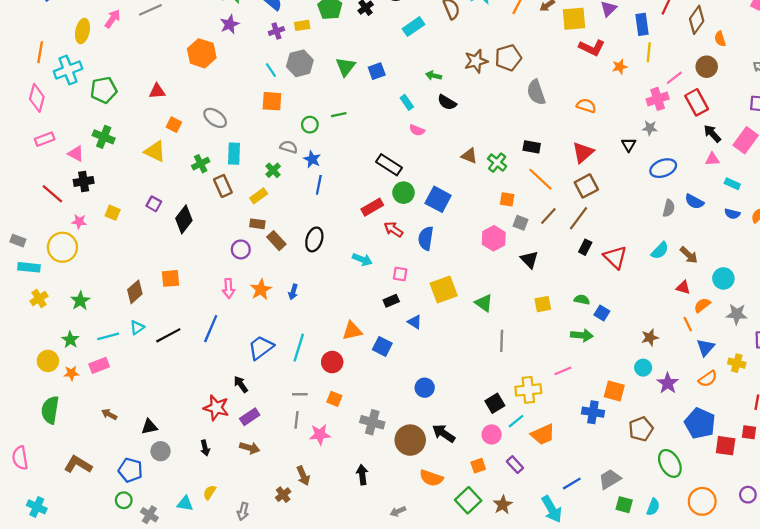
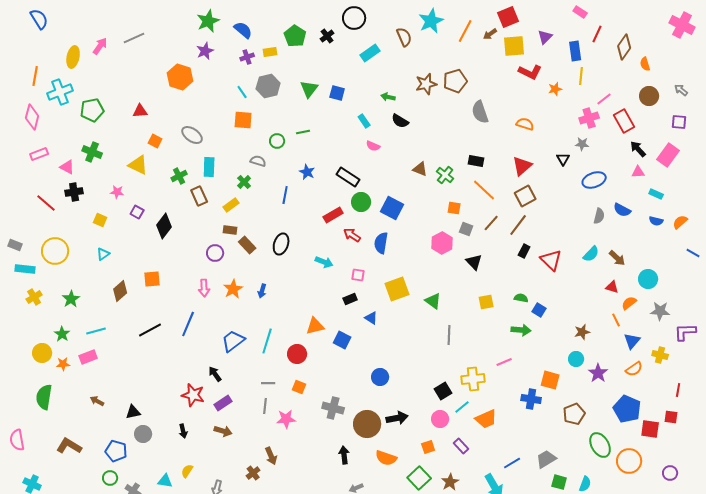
brown circle: (707, 67) -> (649, 96), moved
blue square: (377, 71) -> (337, 93), turned 35
blue star: (312, 159) -> (307, 172), moved
pink star: (79, 222) -> (117, 192), moved
cyan triangle: (137, 327) -> (103, 254), moved
black arrow: (444, 433) -> (397, 418), turned 135
black arrow: (362, 475) -> (344, 455), moved
orange circle: (702, 501) -> (629, 461), moved

